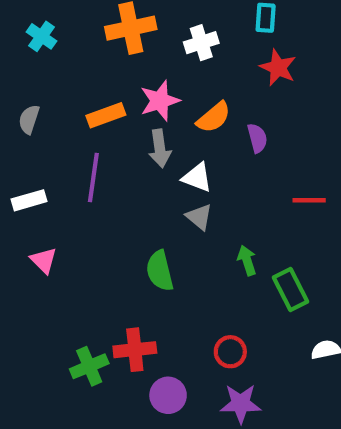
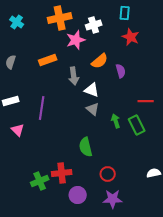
pink star: (160, 101) -> (76, 40), moved
purple line: (93, 177) -> (42, 108), moved
green arrow: (247, 260) -> (116, 121), moved
green semicircle: (160, 271) -> (86, 147), moved
green rectangle: (290, 289) -> (137, 125), moved

